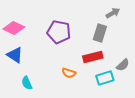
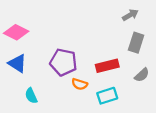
purple pentagon: (59, 32) -> (63, 62), moved
gray rectangle: (100, 33) -> (136, 43), moved
cyan rectangle: (105, 78) -> (107, 96), moved

